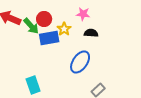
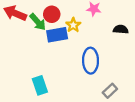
black semicircle: (91, 33) -> (121, 29), moved
blue ellipse: (80, 62) -> (91, 61), turned -35

